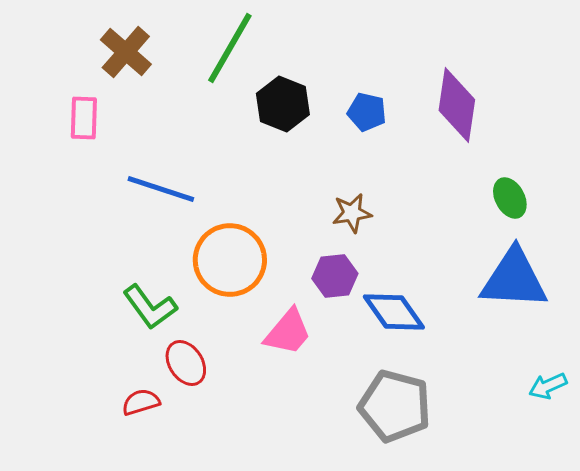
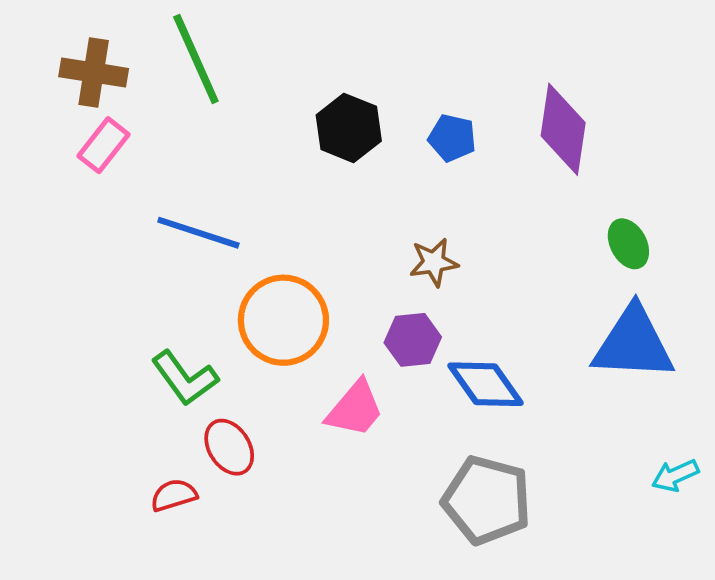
green line: (230, 48) -> (196, 59), moved, turned -54
brown cross: (126, 52) -> (94, 73), moved, turned -32
pink rectangle: (84, 118) -> (104, 145), turned 36

